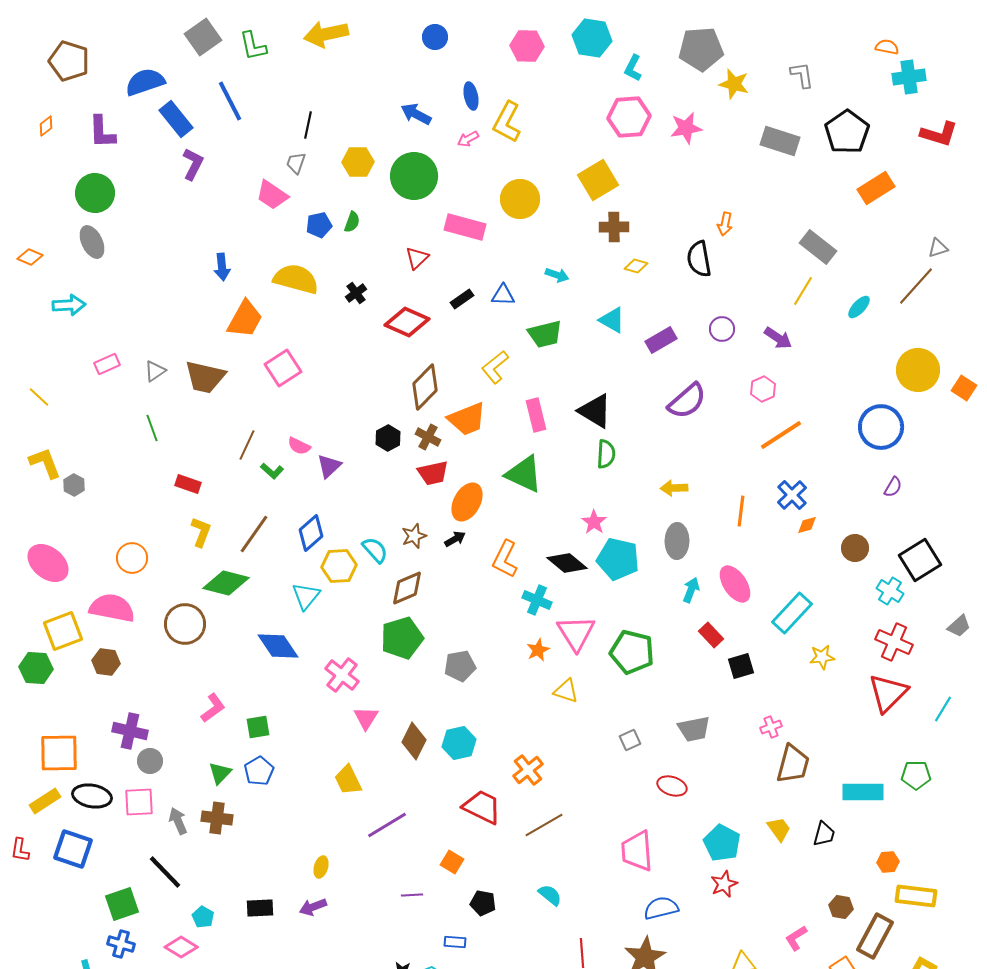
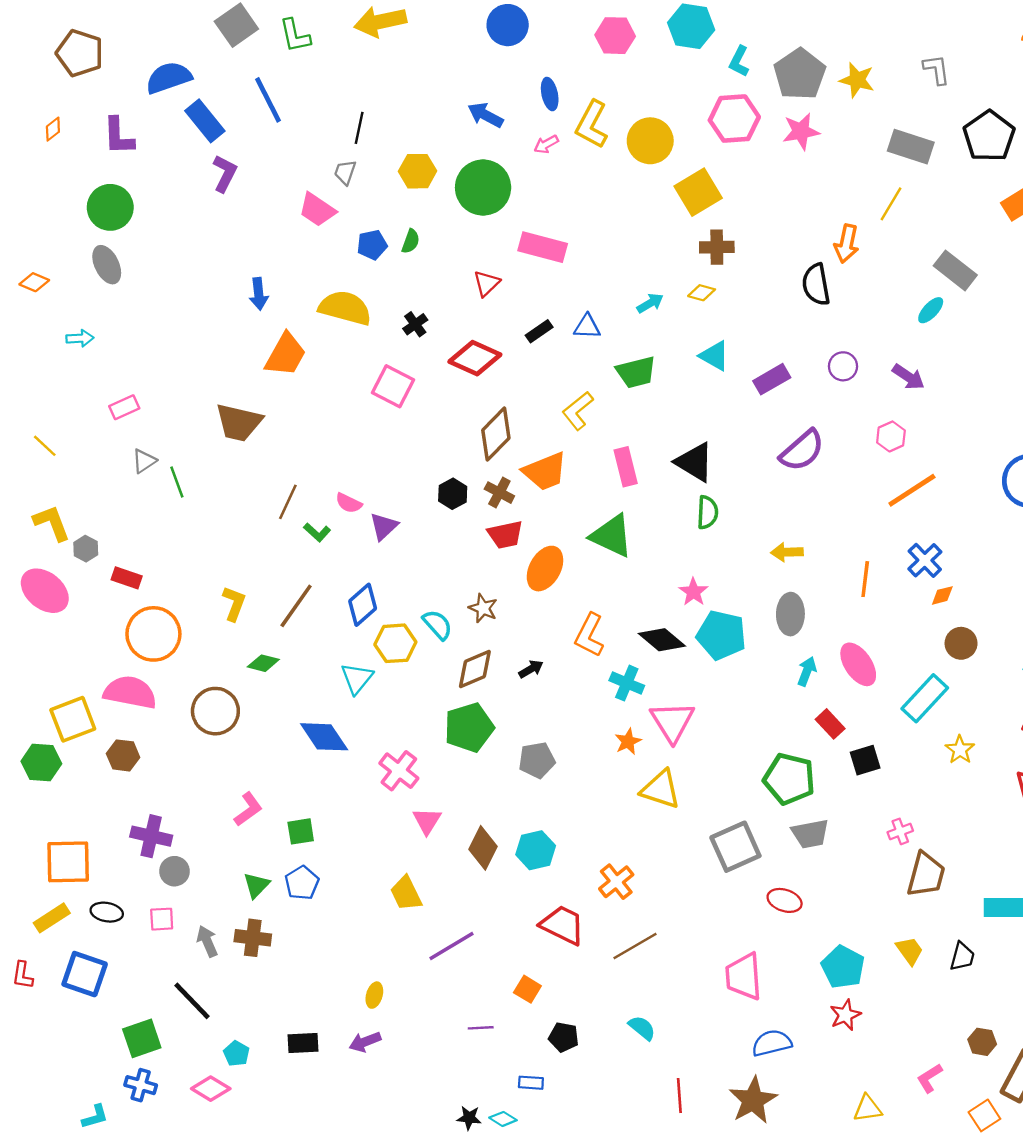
blue circle: (435, 37) -> (508, 25), size x1.4
gray pentagon: (701, 49) -> (800, 74), moved, turned -30
yellow circle: (520, 199) -> (650, 141), moved
orange arrow: (725, 224) -> (847, 244), size x1.4
yellow diamond: (636, 266) -> (702, 293), moved
cyan arrow: (557, 275) -> (650, 303), turned -50
yellow line: (803, 291) -> (891, 204), moved
cyan arrow: (69, 305) -> (80, 338), size x0.7
cyan ellipse: (859, 307) -> (931, 310), moved
pink square: (283, 368) -> (393, 386), moved, turned -30
gray triangle: (155, 371) -> (144, 461), moved
red rectangle: (188, 484) -> (127, 578), moved
brown star: (414, 536) -> (483, 608), turned -30
black arrow: (455, 539) -> (531, 669), moved
brown circle: (855, 548) -> (961, 643), moved
orange circle: (132, 558) -> (153, 634), size x1.5
pink ellipse: (48, 563) -> (45, 591), moved
green diamond: (226, 583) -> (263, 663), size x0.6
green pentagon: (632, 652) -> (789, 779), moved
yellow star: (822, 657) -> (960, 750), turned -30
yellow triangle: (566, 691) -> (661, 789), size x1.4
gray square: (630, 740) -> (735, 847), size x2.0
black ellipse: (92, 796) -> (107, 912), size x0.7
pink square: (139, 802) -> (162, 919), size x0.7

